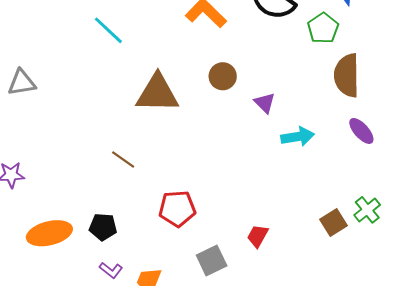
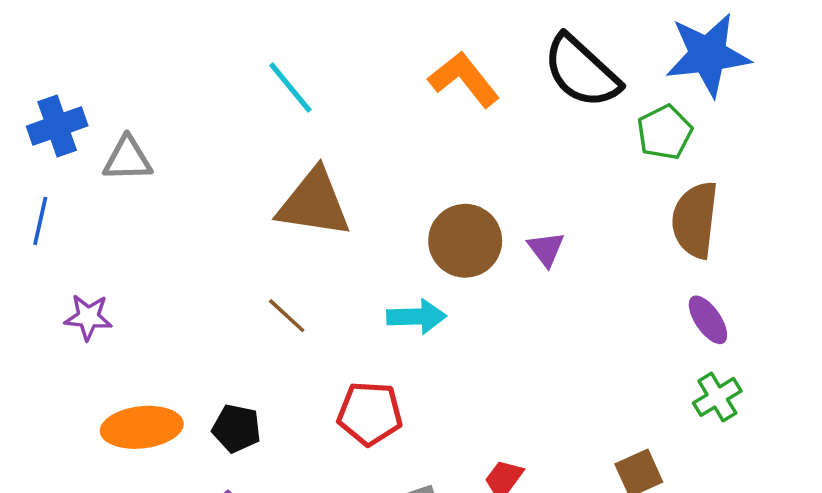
brown circle: (223, 76) -> (465, 241), moved, size x1.5
brown triangle: (157, 93) -> (314, 203), moved
cyan arrow: (298, 137) -> (417, 317), moved
green cross: (367, 210) -> (717, 397), moved

